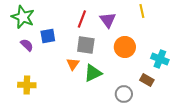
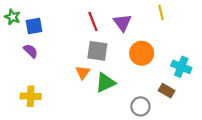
green star: (23, 17) -> (12, 17), moved, size x0.6
red line: (82, 19) -> (93, 21), turned -42
blue square: (48, 36) -> (34, 26), moved

